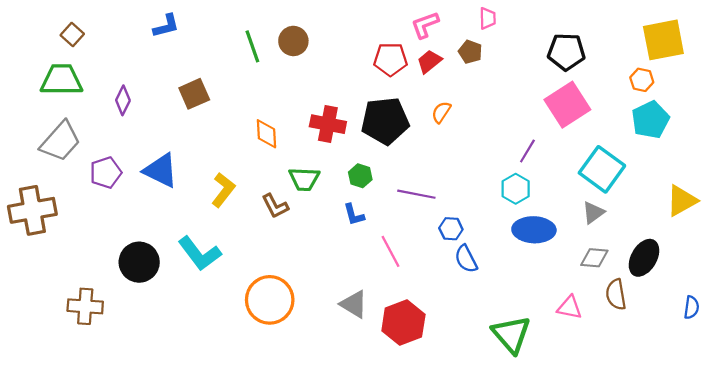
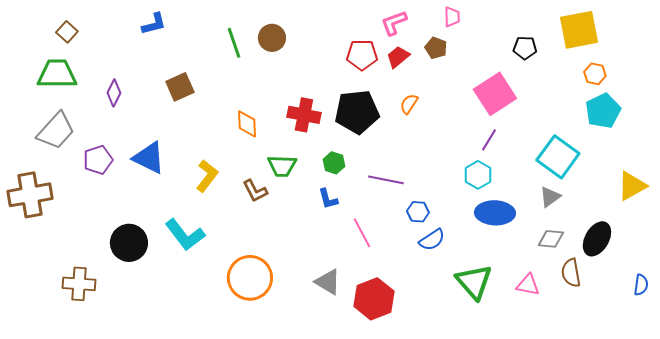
yellow square: (663, 40) -> (579, 30), moved
black pentagon: (566, 52) -> (525, 48), size x0.7
pink square: (567, 105) -> (495, 94), moved
blue semicircle: (466, 259) -> (432, 240), turned -96
green triangle: (511, 334) -> (474, 282), moved

